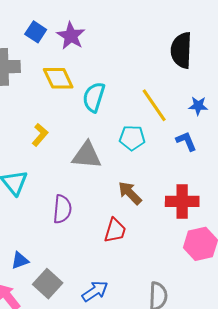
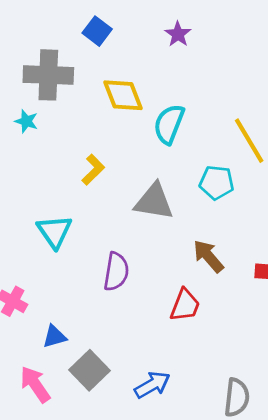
purple star: (71, 36) -> (178, 34), moved, size x0.7

